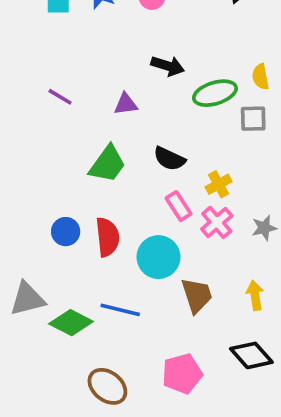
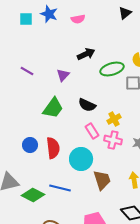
black arrow: (168, 66) -> (86, 54), turned -42
purple triangle: (126, 104) -> (63, 75), turned -40
pink cross: (217, 222) -> (113, 140), turned -36

